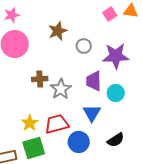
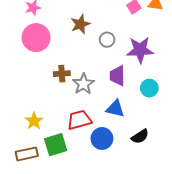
cyan circle: (116, 93) -> (149, 88), moved
blue triangle: (92, 113) -> (115, 109), turned -48
yellow star: (30, 123) -> (34, 121), moved

